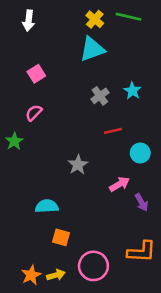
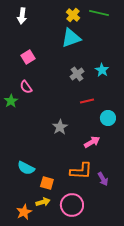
pink semicircle: (34, 113) -> (26, 87), turned -80
green star: (14, 141) -> (11, 101), moved
purple arrow: (142, 202) -> (103, 179), moved
cyan semicircle: (47, 206) -> (26, 168), moved, turned -150
orange L-shape: (142, 252) -> (81, 171), moved
yellow arrow: (56, 275) -> (43, 202), moved

